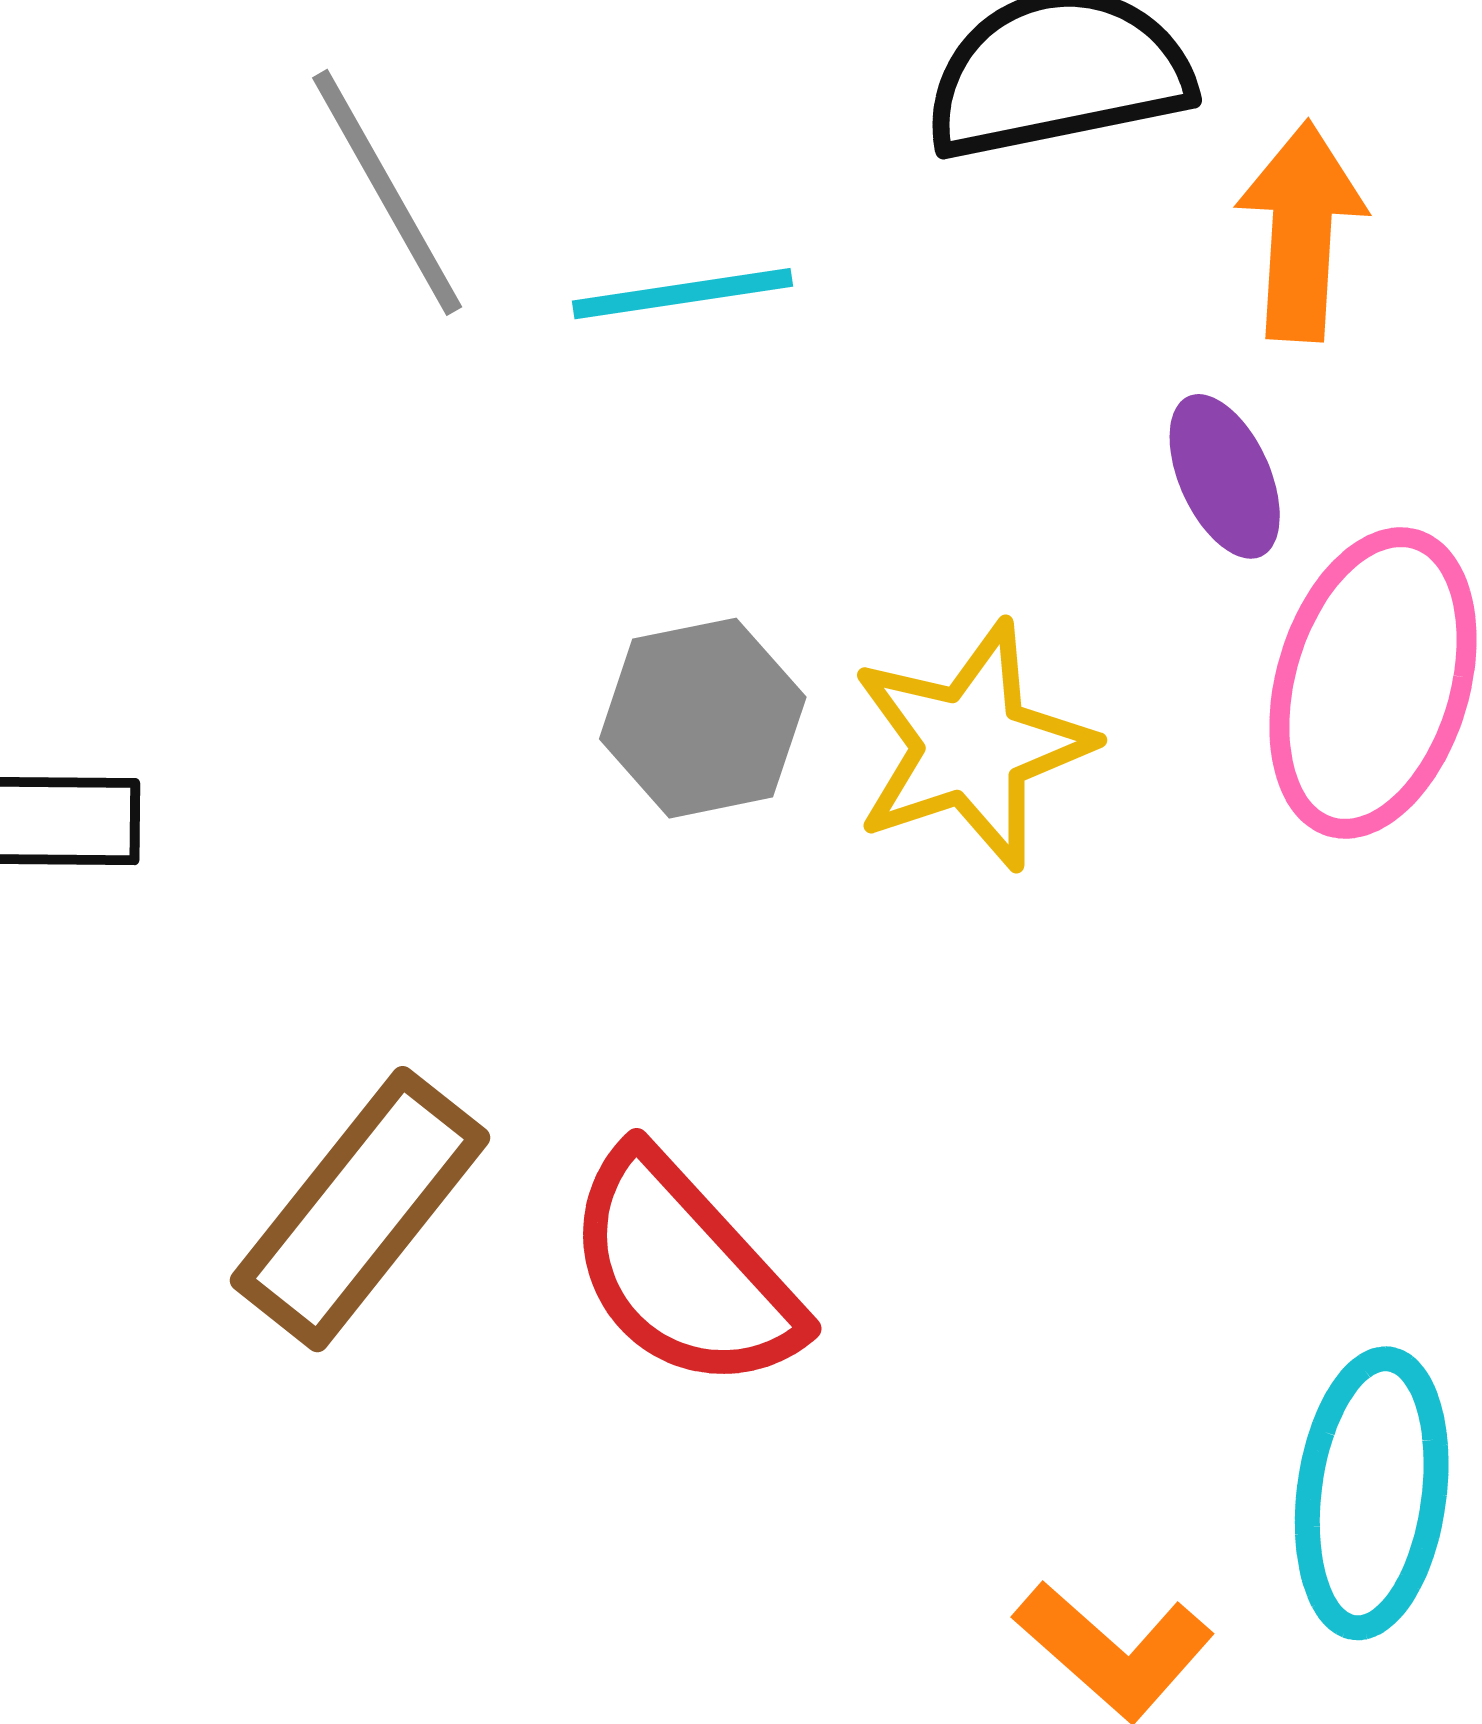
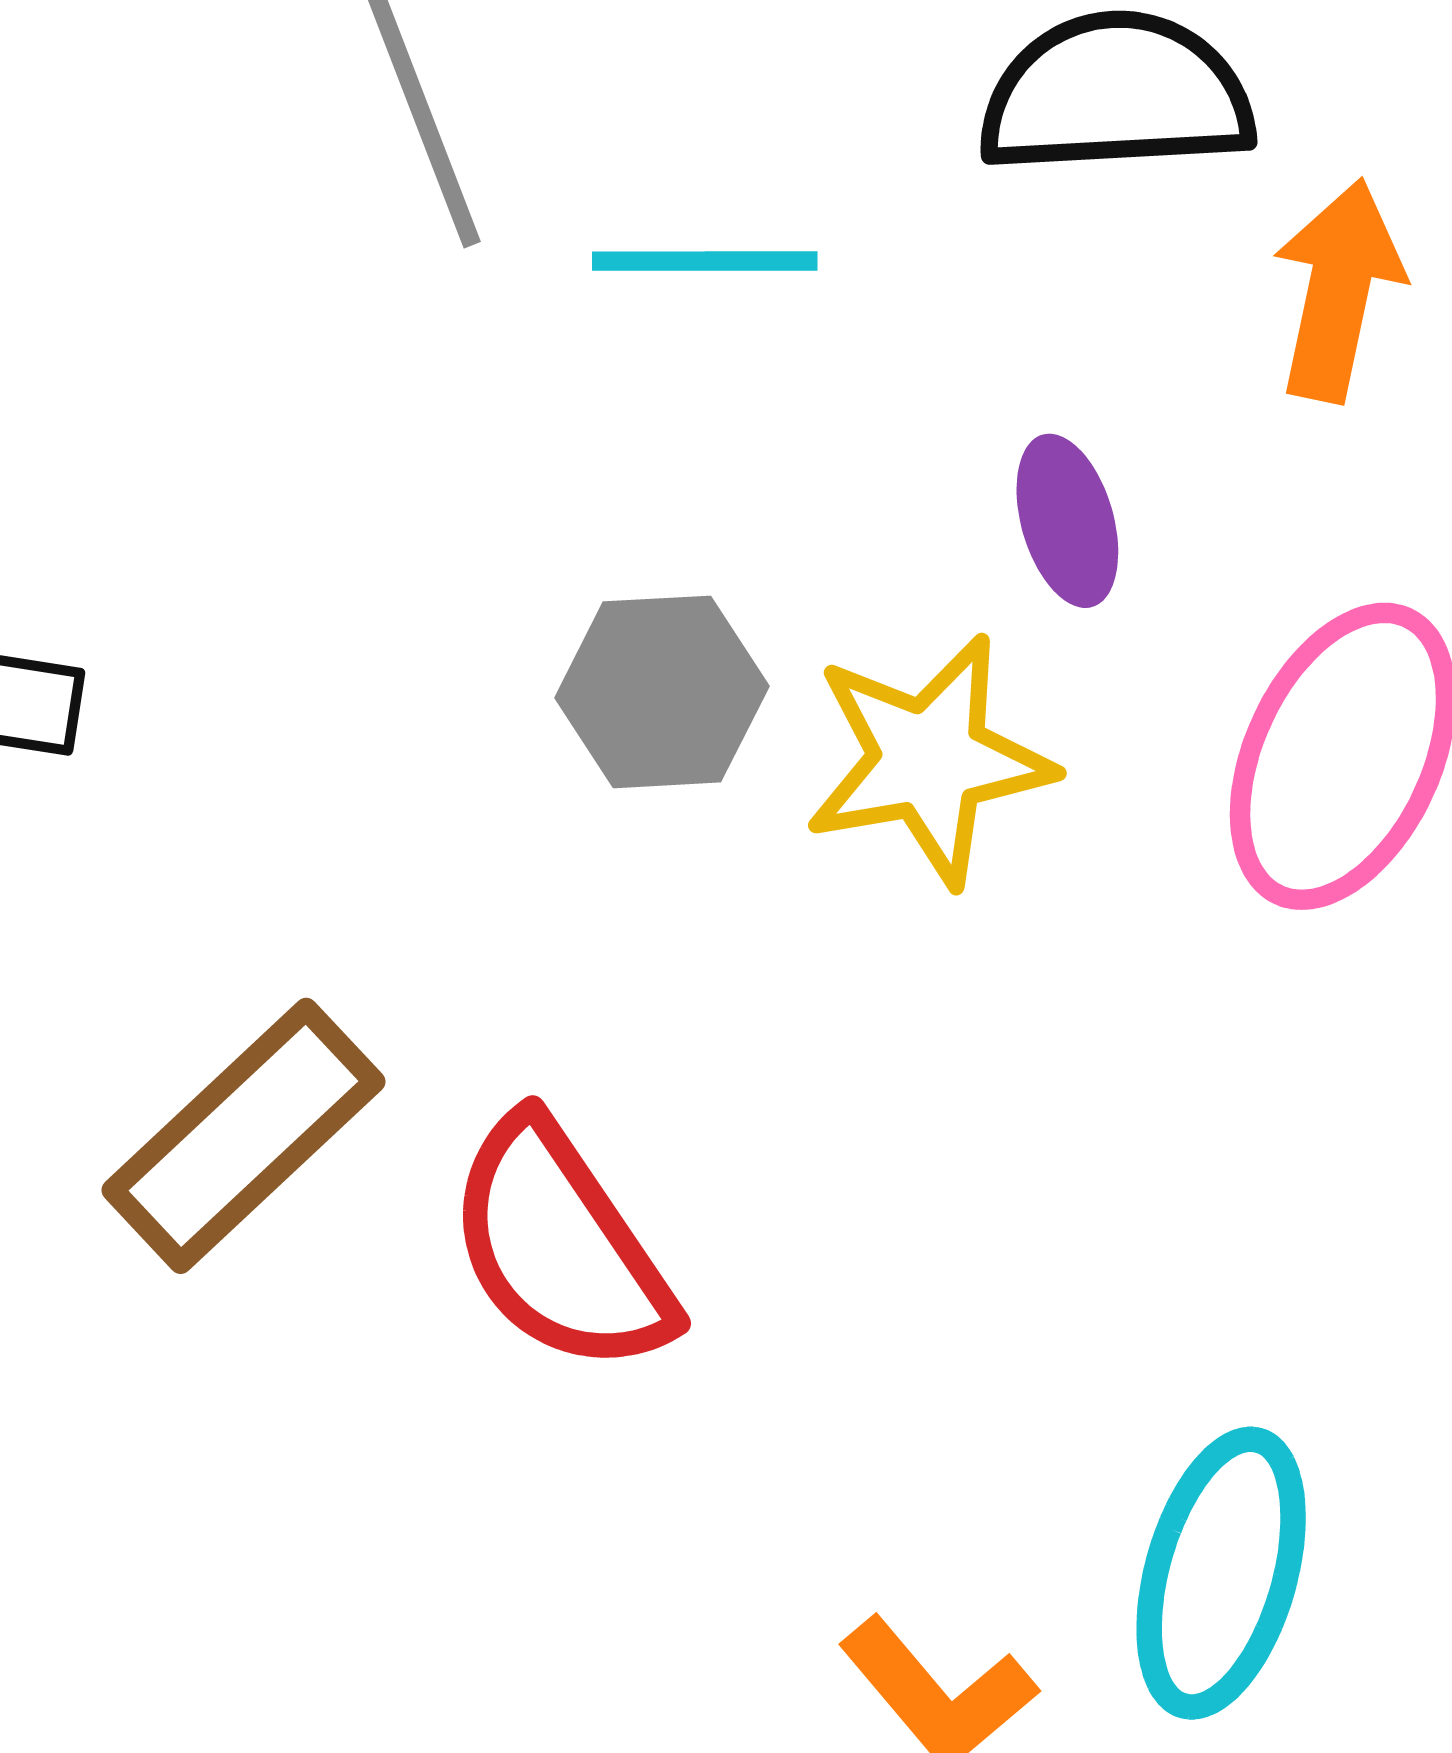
purple ellipse: (1225, 476) -> (1067, 521), moved

